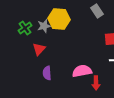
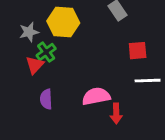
gray star: (44, 26) -> (29, 32), moved
green cross: (25, 28) -> (46, 52), moved

